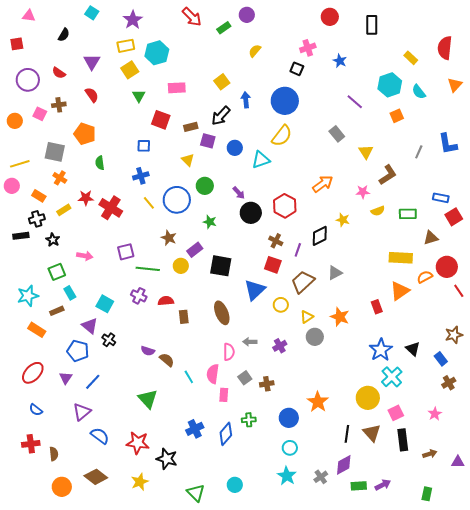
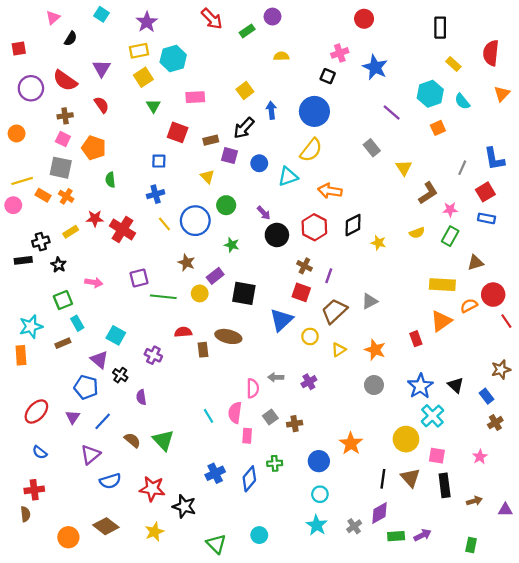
pink triangle: (29, 16) -> (53, 18), moved, turned -48
black rectangle: (372, 25) -> (440, 28), moved
yellow semicircle: (255, 51) -> (281, 56), turned 48
blue star: (340, 61) -> (375, 67), size x1.6
red semicircle: (59, 73) -> (65, 81), size x1.6
pink square: (40, 114) -> (63, 139), moved
orange arrow: (323, 184) -> (330, 191), moved, turned -135
pink star: (363, 192) -> (450, 210), moved
orange rectangle: (39, 196) -> (43, 195), moved
green rectangle: (408, 214) -> (450, 236), turned -60
red square: (454, 217) -> (485, 192), moved
black diamond: (320, 236) -> (353, 225), moved
purple cross: (139, 296) -> (153, 355), moved
brown ellipse: (222, 313) -> (228, 336), moved, turned -55
orange rectangle: (37, 330) -> (21, 355), moved, turned 54
gray circle: (315, 337) -> (374, 385), moved
purple semicircle: (148, 351) -> (141, 397), moved, turned 64
brown semicircle: (167, 360) -> (132, 440), moved
pink square: (396, 413) -> (437, 456), turned 35
blue semicircle: (100, 436) -> (110, 481), turned 126
brown semicircle: (54, 454) -> (25, 514), moved

